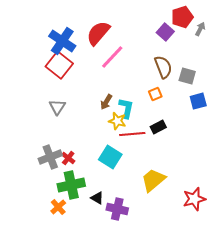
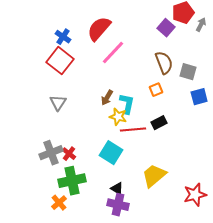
blue cross: (62, 41) -> (63, 37), size x0.6
black triangle: (97, 198) -> (117, 189), moved

